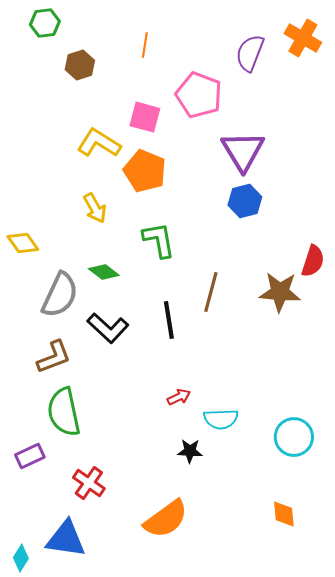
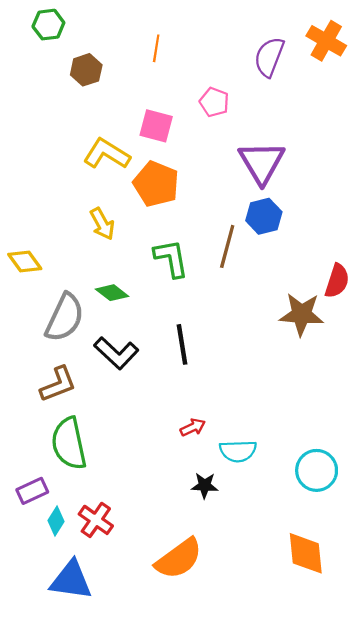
pink pentagon: (199, 95) -> (214, 102), size x0.6
brown line: (211, 292) -> (227, 246), moved
orange diamond: (284, 514) -> (306, 553), size x1.5
cyan diamond: (21, 558) -> (56, 521), moved

